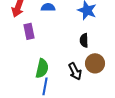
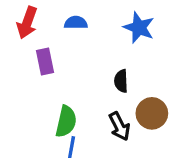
black semicircle: (84, 40) -> (121, 81), moved

